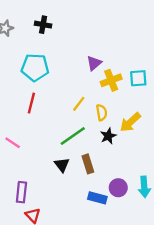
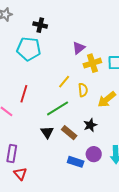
black cross: (43, 25) -> (40, 25), moved
red line: (31, 103) -> (24, 94), moved
black star: (108, 136) -> (90, 125), moved
brown rectangle: (88, 164) -> (69, 133), turned -35

